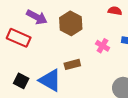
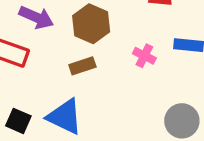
brown rectangle: (72, 64) -> (82, 66), moved

